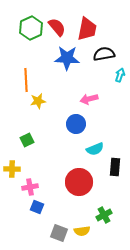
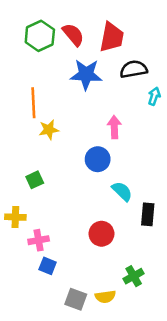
pink arrow: (89, 99) -> (114, 127), turned 102
cyan semicircle: (95, 149) -> (122, 191), turned -114
red circle: (79, 182) -> (101, 234), size x0.7

